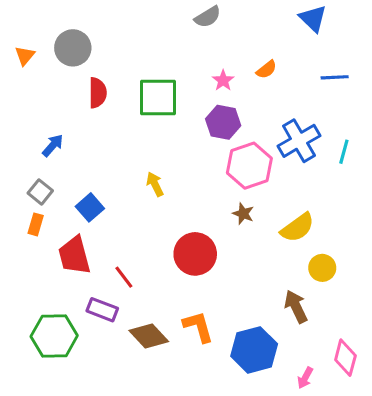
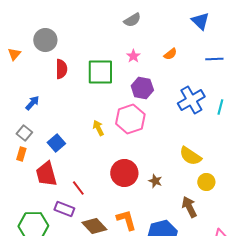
orange triangle: (25, 56) -> (14, 54), moved
pink star: (223, 80) -> (133, 56), moved
pink hexagon: (249, 166) -> (130, 119), moved
brown star: (243, 214) -> (155, 181), moved
yellow semicircle: (297, 228) -> (190, 156), turned 70

